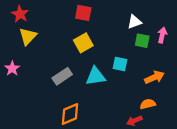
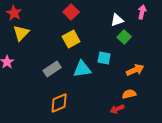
red square: (83, 13) -> (71, 12), turned 35
pink arrow: (162, 35) -> (142, 12), moved
green square: (142, 41) -> (124, 37), turned 32

